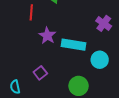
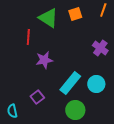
purple star: (47, 36) -> (44, 60), turned 30
cyan rectangle: (73, 45) -> (70, 83), moved, turned -60

